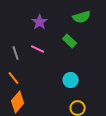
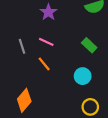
green rectangle: (70, 41) -> (89, 45), moved
orange line: (14, 78) -> (44, 64), moved

